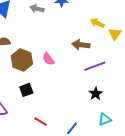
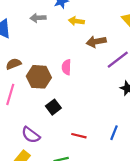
yellow arrow: (97, 23) -> (76, 21), moved
pink semicircle: (48, 59) -> (66, 67), turned 56

